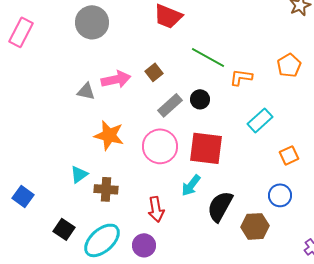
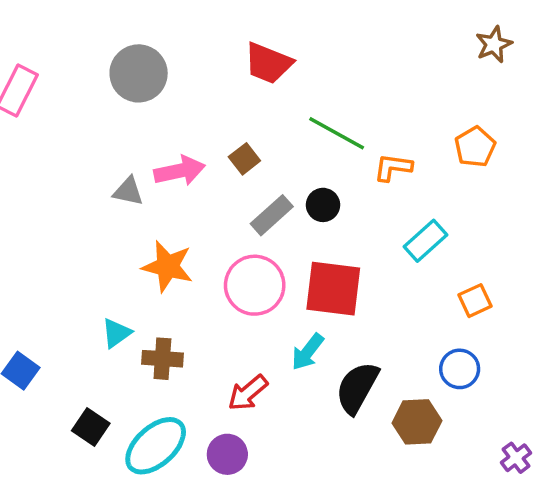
red arrow: (156, 209) -> (248, 393), turned 60

